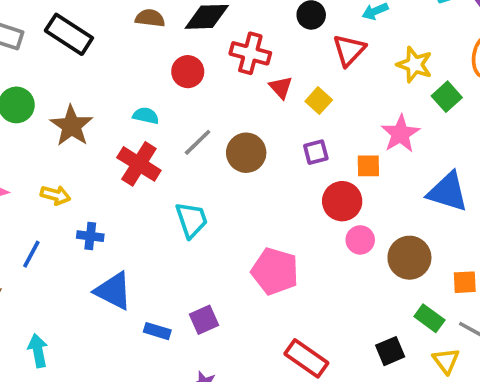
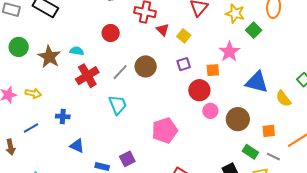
red circle: (188, 72) -> (111, 33), moved
cyan semicircle: (146, 116) -> (77, 51), moved
gray line: (198, 142) -> (120, 72), moved
red cross: (139, 164) -> (87, 76), turned 30
yellow arrow: (55, 195) -> (33, 93), moved
blue line: (31, 254) -> (31, 128), turned 35
pink pentagon: (275, 271) -> (165, 130), turned -30
blue triangle: (113, 291) -> (77, 146), size x0.7

